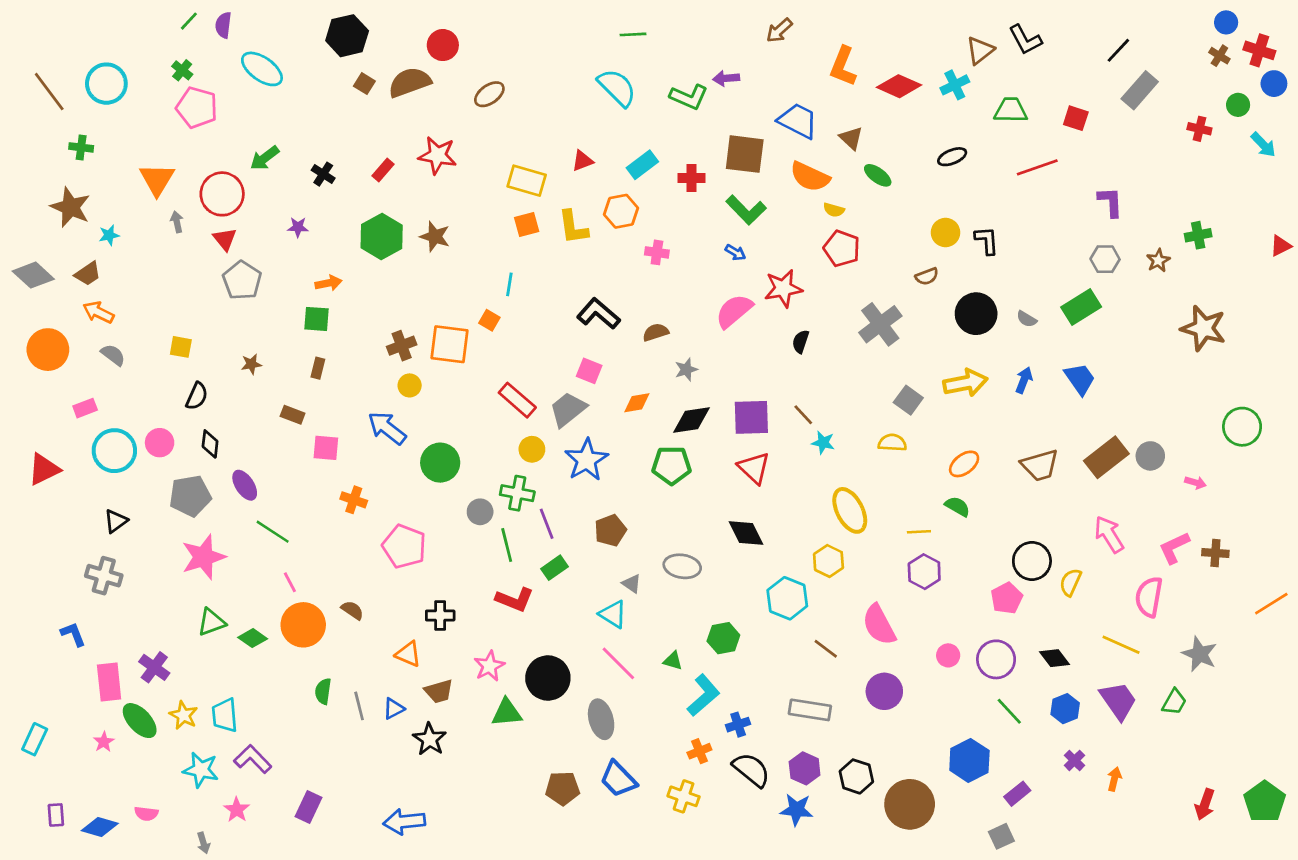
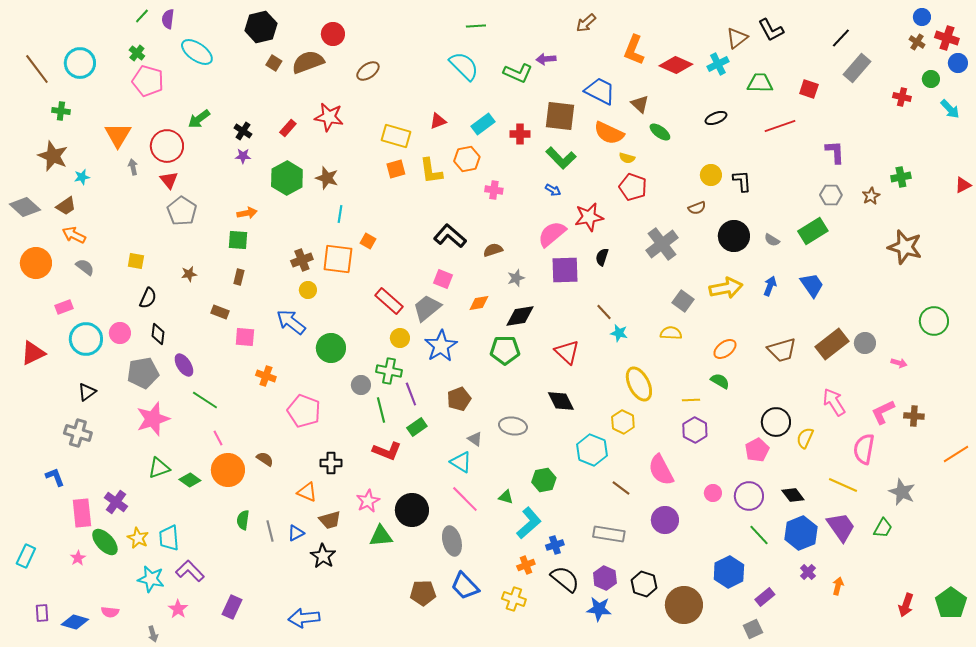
purple star: (298, 227) -> (243, 156), moved
cyan line: (509, 284) -> (340, 214), moved
purple square: (751, 417) -> (565, 270), moved
blue hexagon: (1065, 709) -> (801, 533), size x1.5

